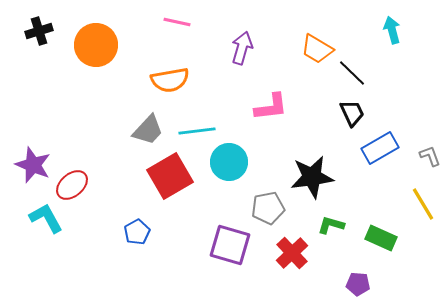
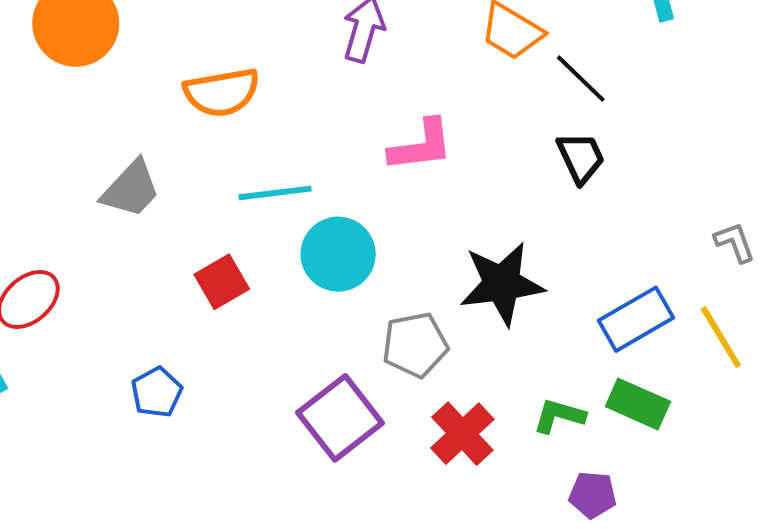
gray trapezoid: (148, 130) -> (131, 189), moved
blue rectangle: (380, 148) -> (636, 319), moved
red square: (170, 176) -> (222, 282), size x0.6
green L-shape: (331, 225) -> (559, 416), moved
purple square: (230, 245) -> (340, 418), turned 36

